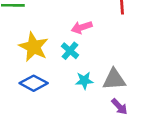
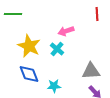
cyan star: (84, 81) -> (54, 86), moved
blue diamond: (34, 83) -> (29, 74), turned 40

